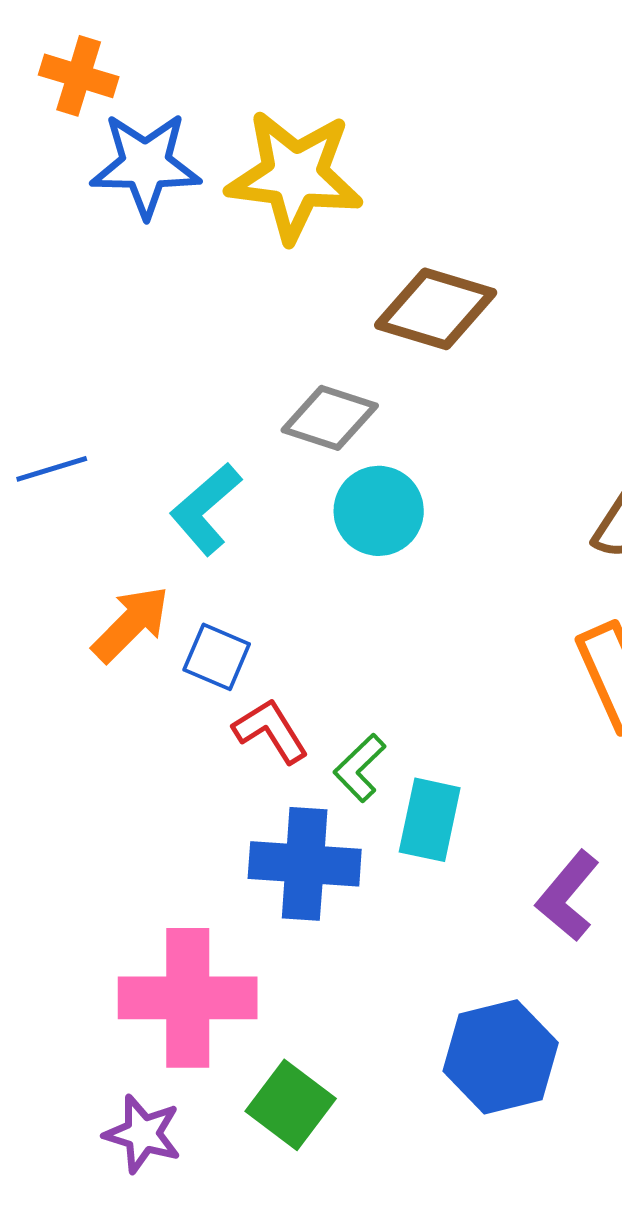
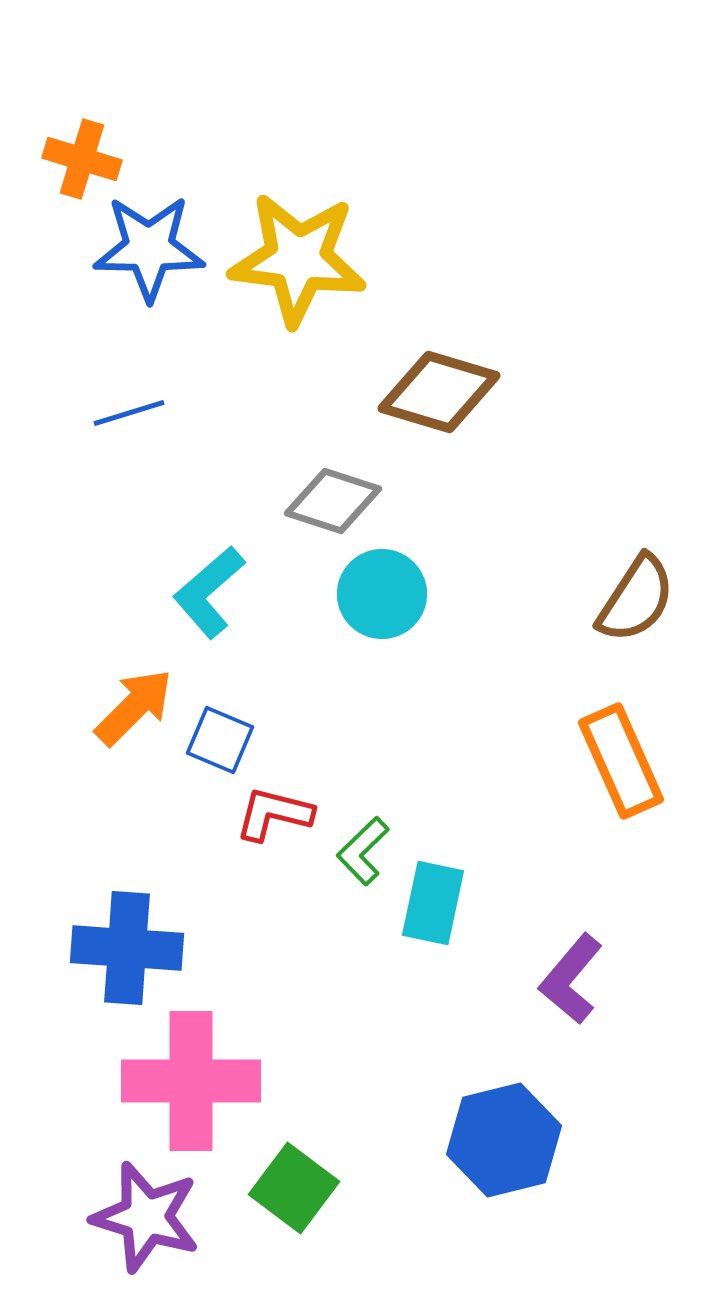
blue line: (52, 469) -> (129, 413), moved
red L-shape: (271, 731) -> (274, 814), turned -44
blue cross: (305, 864) -> (127, 948), moved
purple star: (143, 1134) -> (146, 1217), size x1.4

